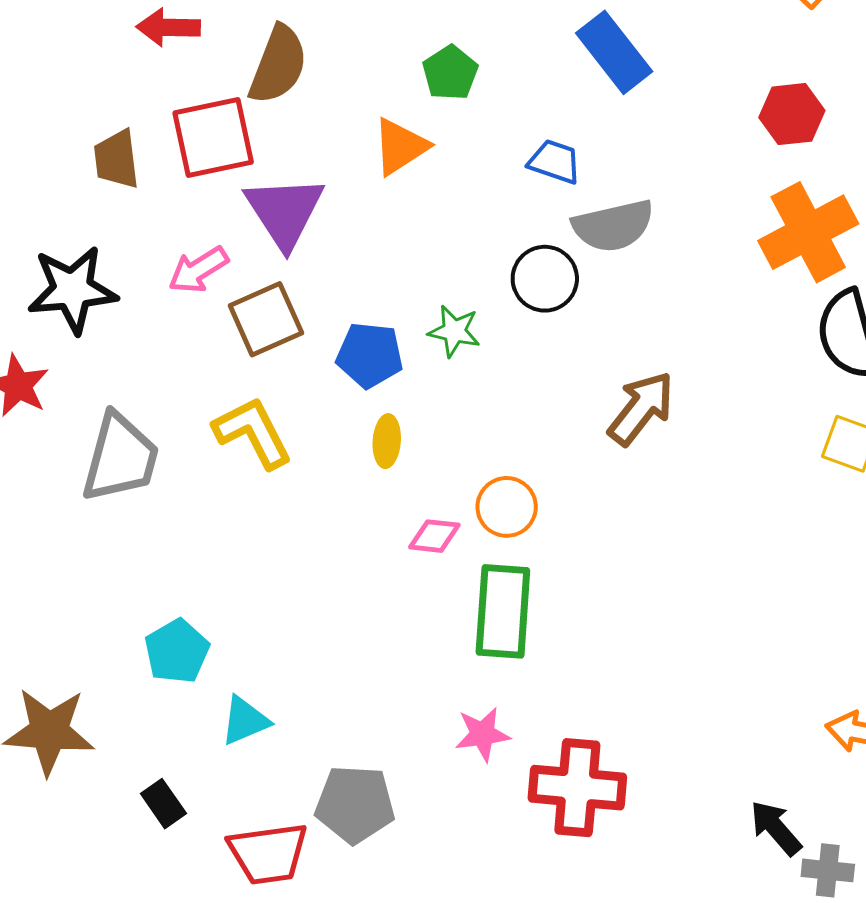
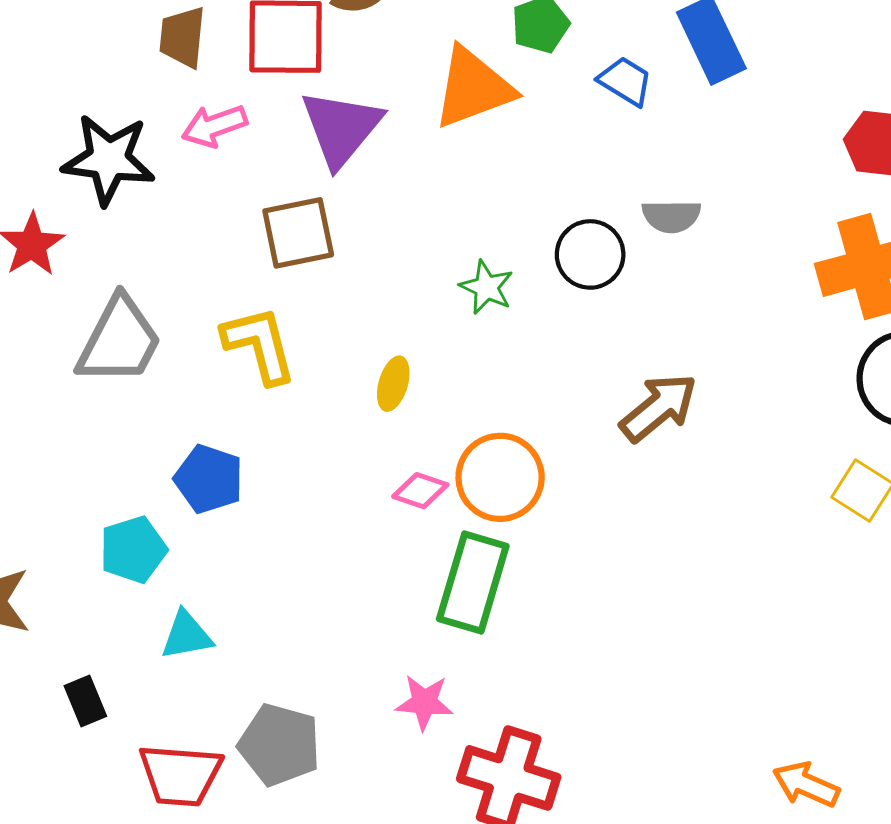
orange triangle: (400, 146) -> (473, 88), size x1.4
blue trapezoid: (555, 162) -> (625, 81), moved
gray semicircle: (613, 226) -> (671, 216), size x0.7
pink arrow: (198, 270) -> (214, 126), moved
blue pentagon: (370, 355) -> (209, 479), moved
orange circle: (507, 507) -> (500, 477), size x1.4

